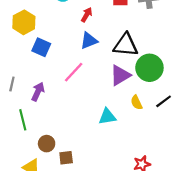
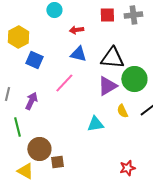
red arrow: (87, 15) -> (76, 30), turned -128
blue triangle: (89, 41) -> (78, 54), turned 36
brown circle: (47, 144) -> (39, 149), size x1.5

